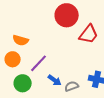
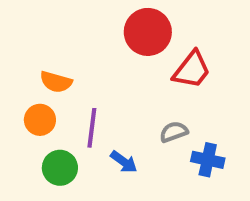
purple line: (39, 63) -> (92, 128), turned -36
gray semicircle: (72, 86) -> (174, 132), moved

